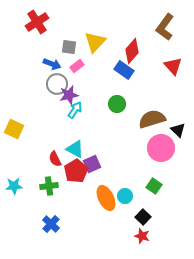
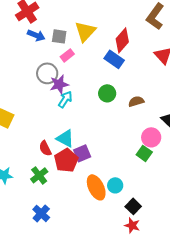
blue arrow: (52, 64) -> (36, 35), moved
brown semicircle: (152, 119) -> (136, 101), moved, size x0.6
pink circle: (161, 148) -> (151, 137), size x0.7
green cross: (49, 186) -> (39, 175), turned -30
green square: (154, 186) -> (144, 153), moved

